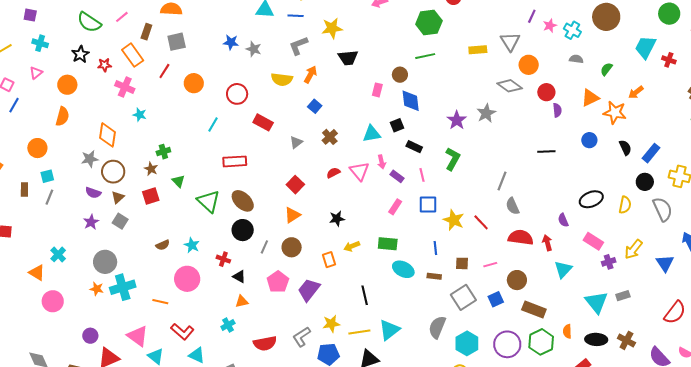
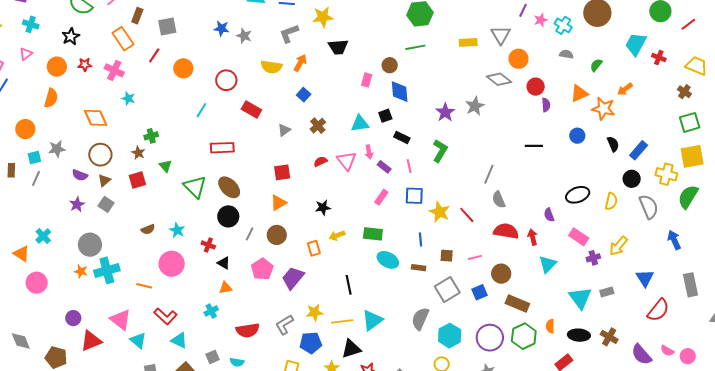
red star: (105, 65) -> (85, 65), moved
orange diamond: (107, 135) -> (96, 118), turned -35
gray star: (90, 159) -> (57, 149), moved
red square: (295, 185) -> (282, 172), turned 36
blue triangle: (665, 263) -> (645, 278), moved

